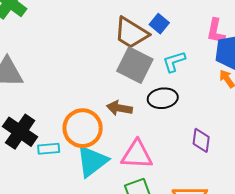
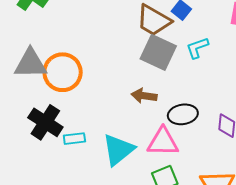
black ellipse: (163, 98) -> (183, 114), moved
orange circle: (83, 128) -> (63, 72), moved

